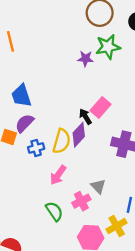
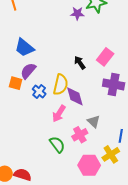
blue trapezoid: (21, 96) -> (24, 48), turned -30
pink rectangle: (100, 107) -> (105, 57), moved
purple diamond: (79, 135) -> (75, 96), moved, turned -55
blue cross: (36, 148) -> (39, 91), turned -32

